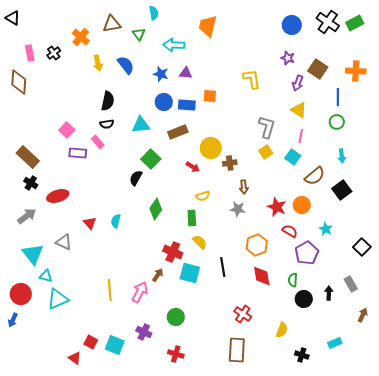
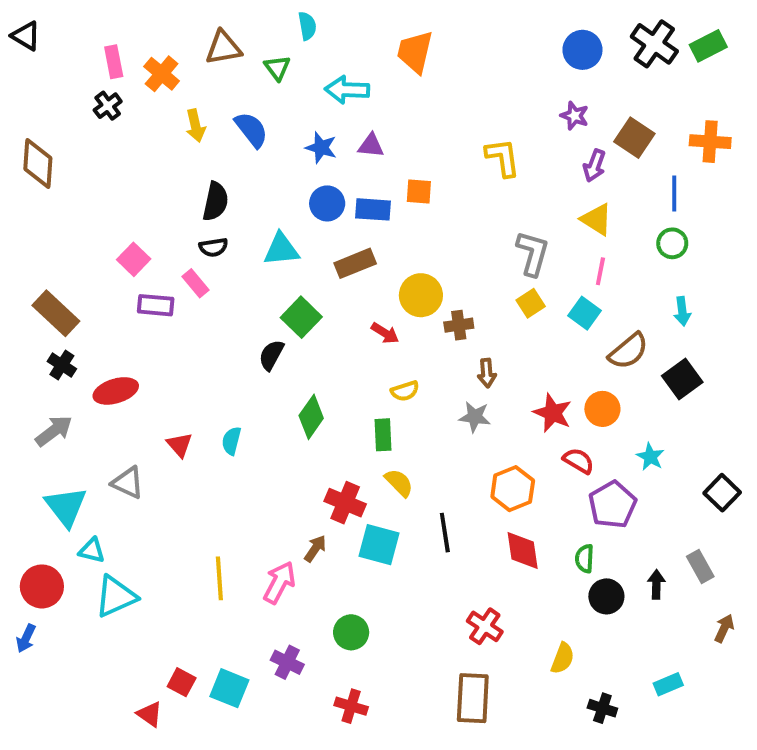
pink rectangle: (30, 53) -> (114, 62), moved

